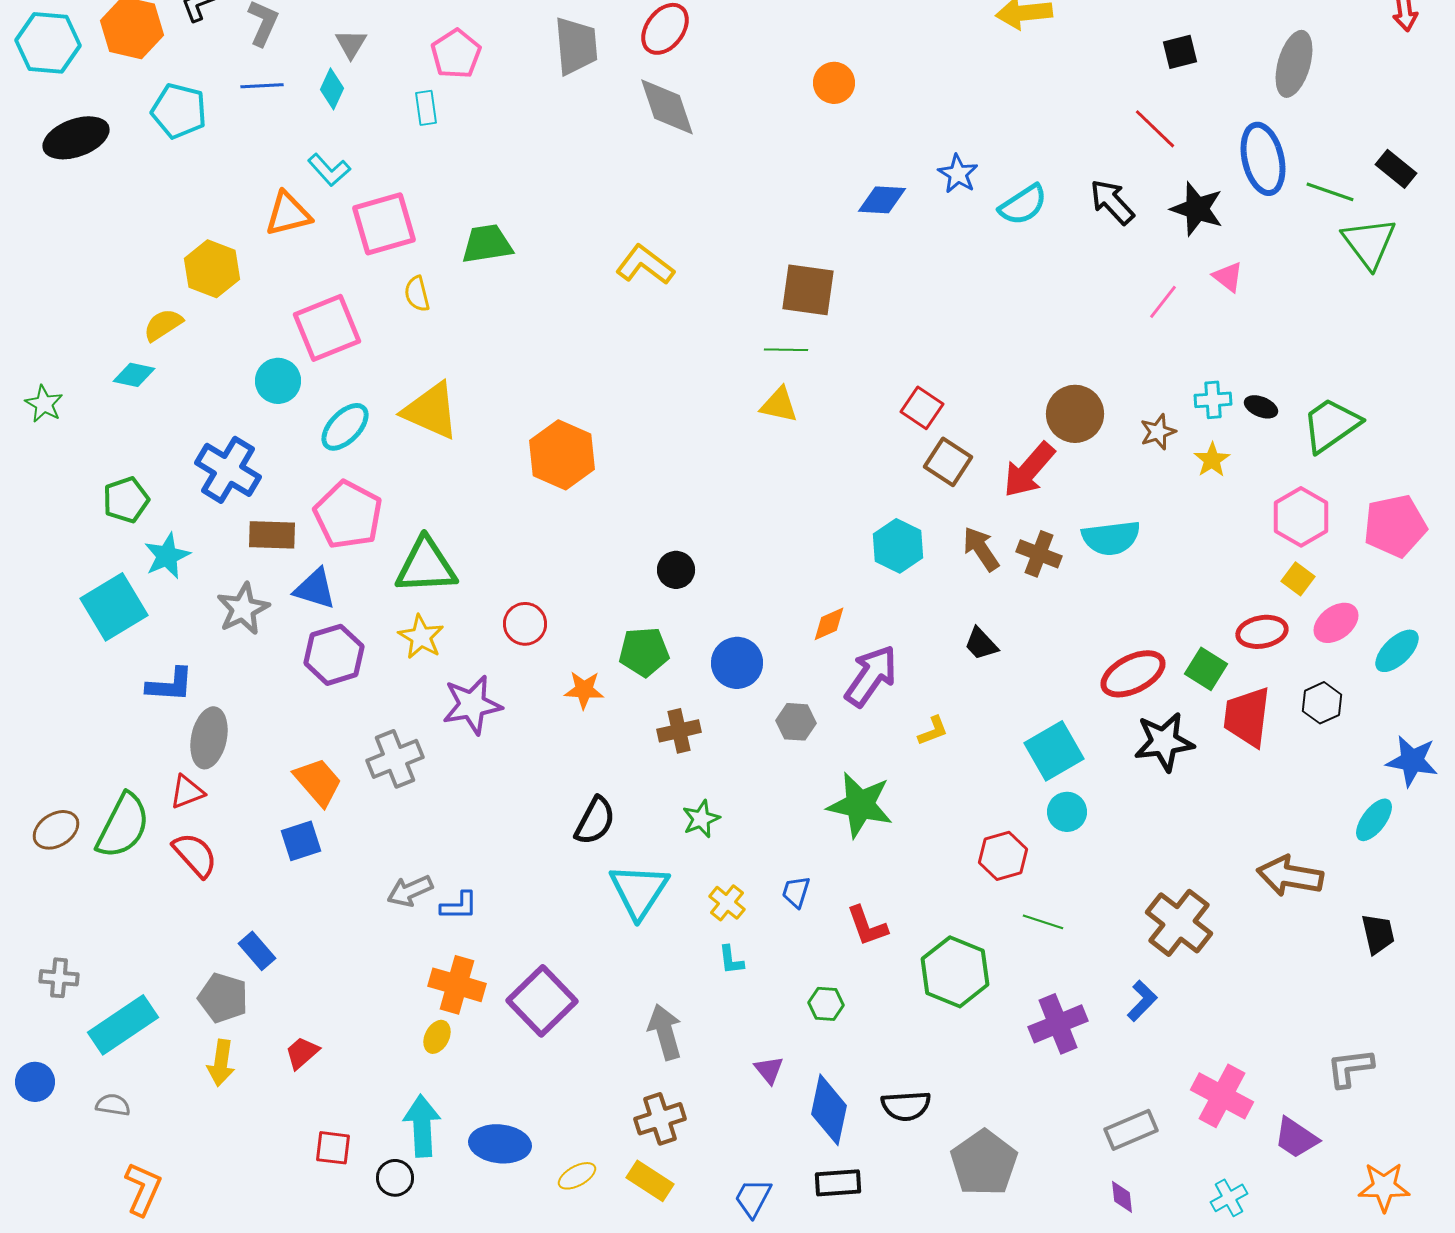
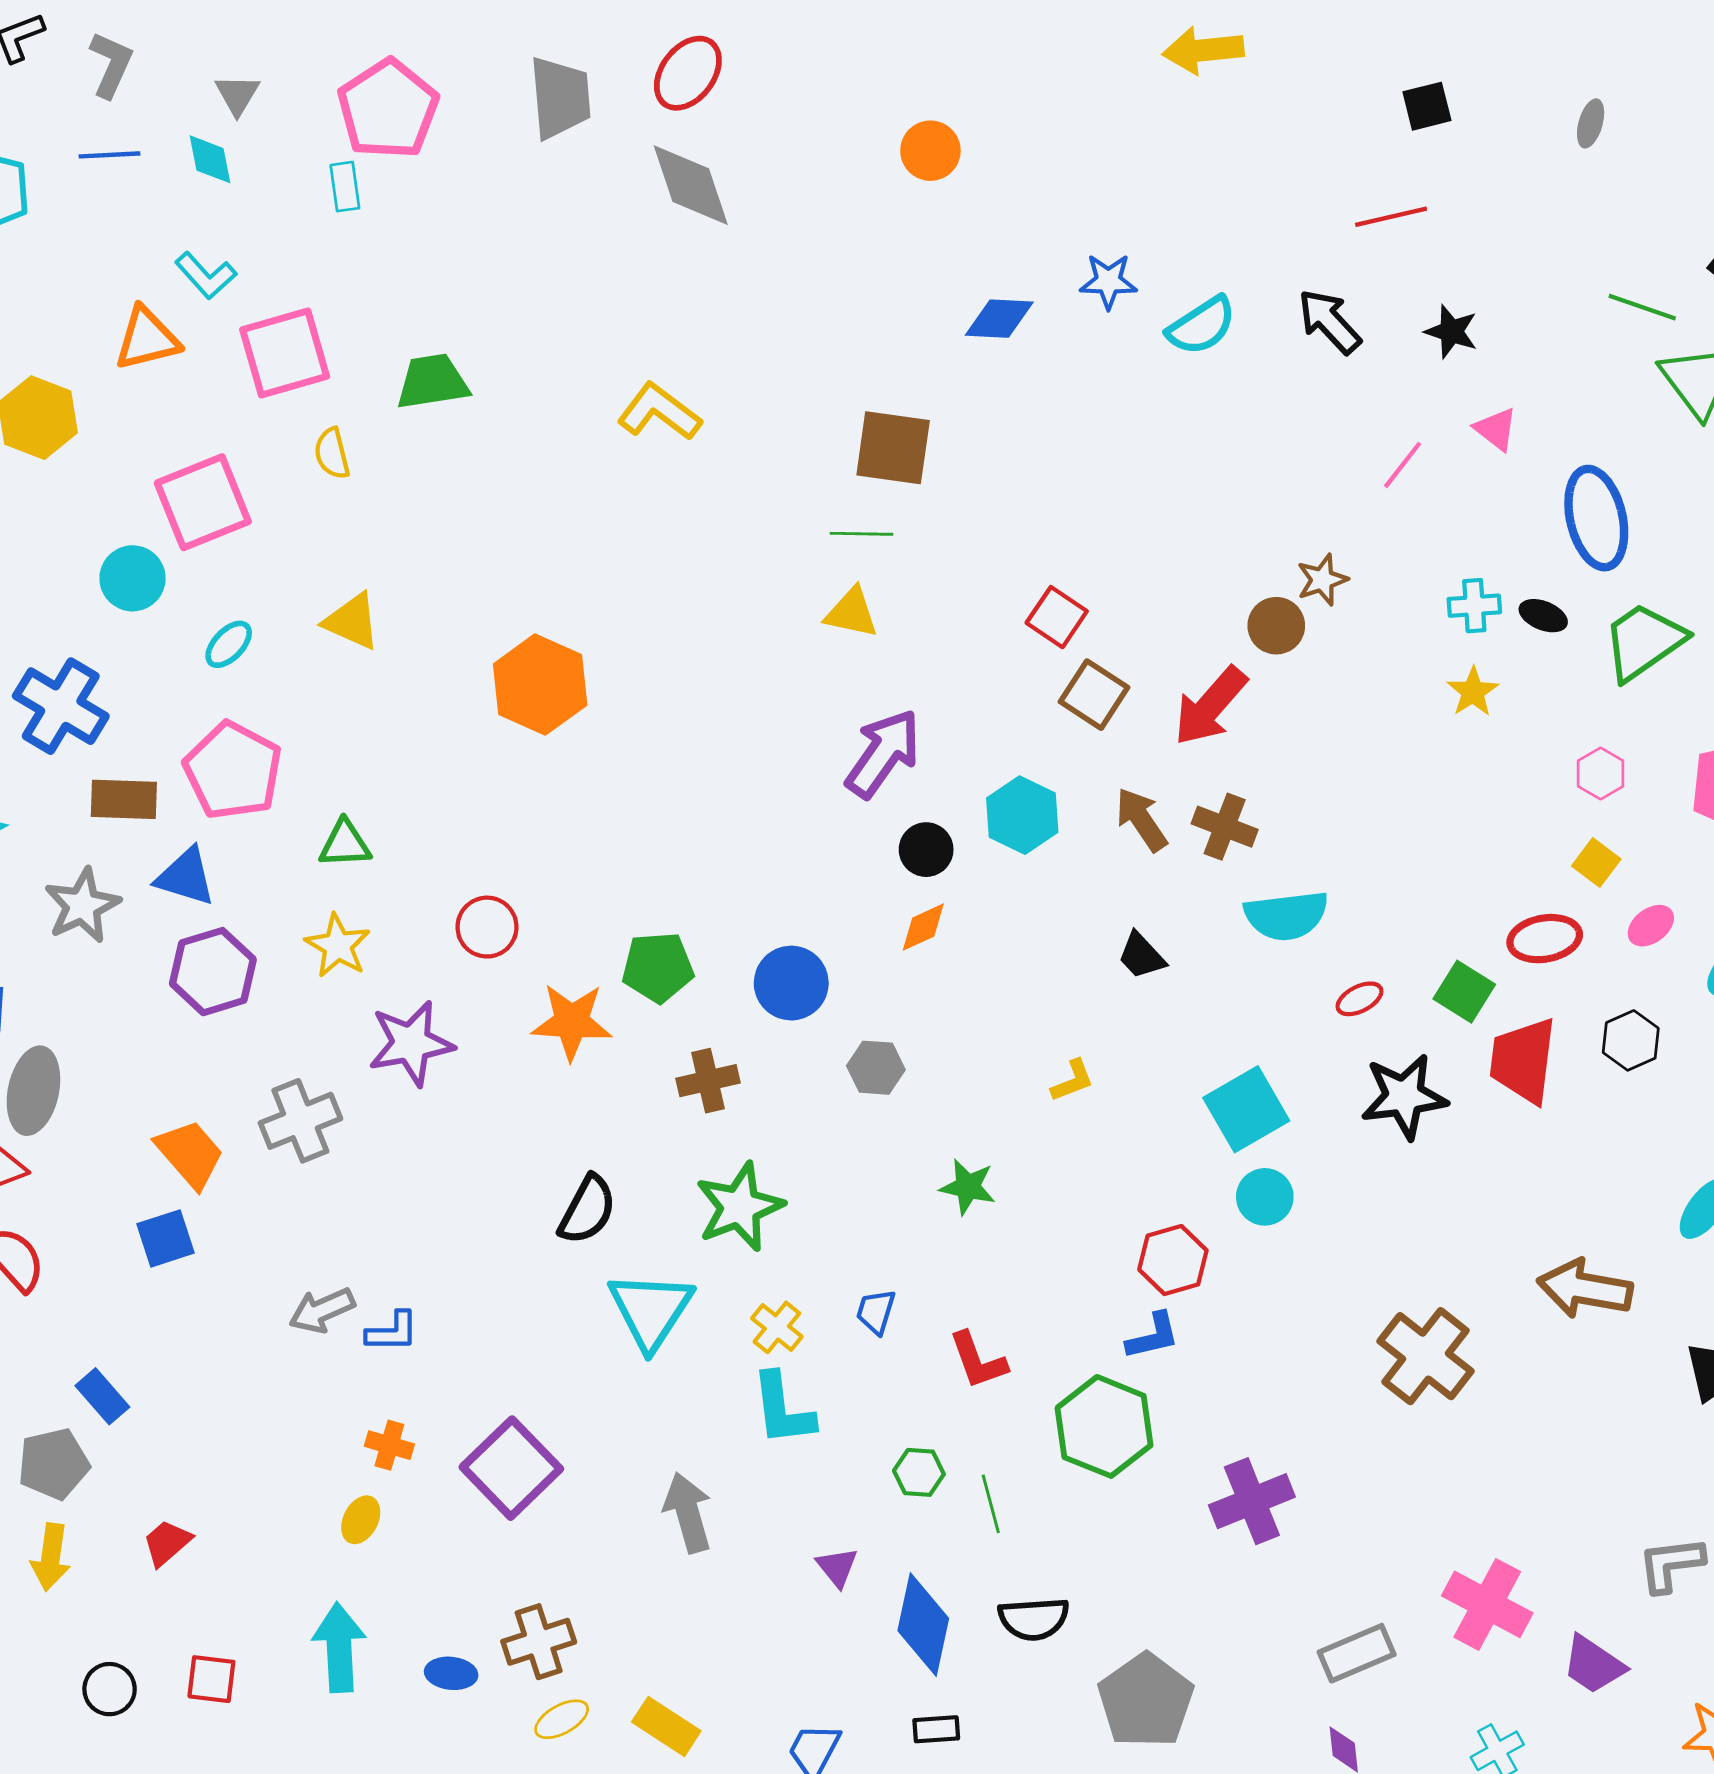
pink pentagon: (456, 54) -> (388, 109), size x1.4
gray ellipse: (1294, 64) -> (1591, 123), size x0.5
cyan diamond: (332, 89) -> (210, 159), turned -36
red line: (1155, 129) -> (1391, 217), turned -57
blue ellipse: (1263, 159) -> (1596, 518), moved
blue star: (958, 174) -> (1108, 281), turned -30
black star: (1197, 209) -> (1451, 332), size x0.7
yellow triangle: (431, 411) -> (352, 621), size x0.7
brown circle: (1075, 414) -> (1276, 626), size x0.7
cyan ellipse: (345, 427) -> (229, 644), size x0.7
brown star: (1158, 432) -> (1322, 580), moved
pink hexagon: (1301, 517) -> (1601, 774), size x0.6
cyan semicircle: (1111, 538) -> (1286, 916), moved
green triangle: (426, 566) -> (345, 844), size x0.6
black circle: (676, 570) -> (926, 850), moved
pink ellipse: (1336, 623) -> (1651, 926), size x0.7
red ellipse: (1133, 674) -> (1360, 999), size x0.5
purple arrow: (871, 676) -> (883, 753), moved
orange star: (584, 690) -> (572, 1022), size x1.4
green star: (860, 805) -> (968, 1187), size x0.6
green star: (701, 819) -> (740, 1207), size x1.6
green line: (1043, 922) -> (991, 1504), moved, turned 57
cyan L-shape: (731, 960) -> (783, 1409), size x1.8
orange cross: (457, 985) -> (389, 1445), size x0.6
gray pentagon: (223, 998) -> (54, 1464), turned -30
blue L-shape: (1142, 1001) -> (1153, 1336), moved, turned 33
brown cross: (660, 1119) -> (539, 1642), moved
blue ellipse: (500, 1144) -> (451, 1673), size x0.6
black circle: (395, 1178) -> (110, 1689), moved
black rectangle: (838, 1183) -> (936, 1729), size x0.7

